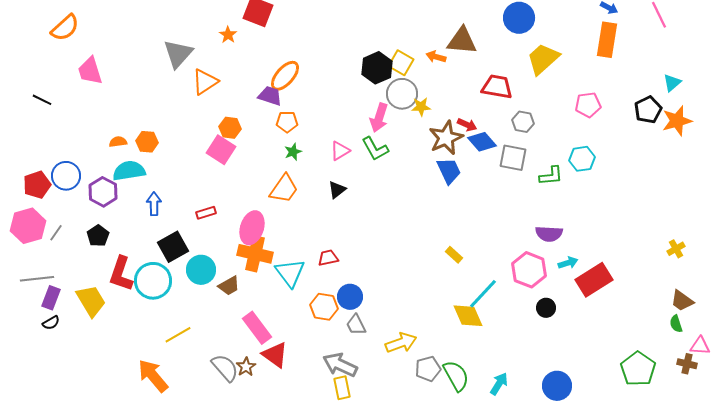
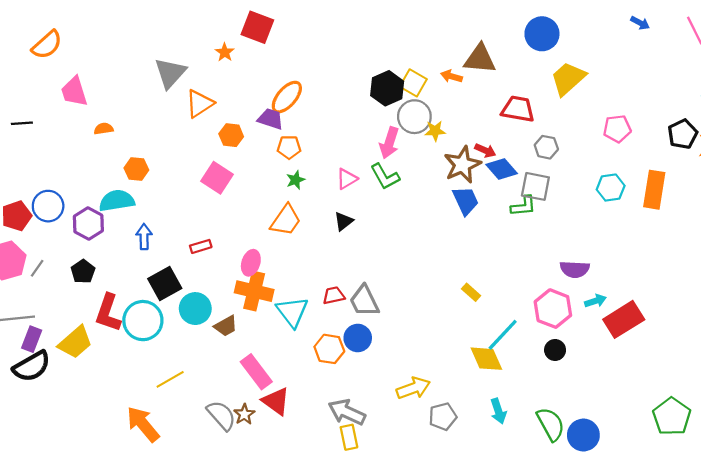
orange rectangle: (607, 40) -> (654, 190), moved
black line: (42, 100) -> (22, 123), turned -30
orange hexagon: (230, 128) -> (231, 135), moved
orange semicircle: (118, 142) -> (104, 129), moved
green L-shape: (551, 176) -> (523, 206), moved
pink ellipse: (252, 228) -> (251, 263), size x0.7
yellow trapezoid: (91, 301) -> (75, 342), turned 80
black circle: (546, 308) -> (555, 350), moved
black semicircle: (51, 323) -> (32, 366), size x2.0
gray trapezoid: (356, 325) -> (364, 301), moved, size x1.4
green semicircle: (456, 376) -> (551, 424), moved
cyan arrow: (499, 384) -> (498, 411), moved, turned 130

